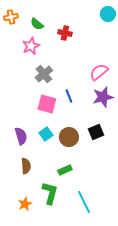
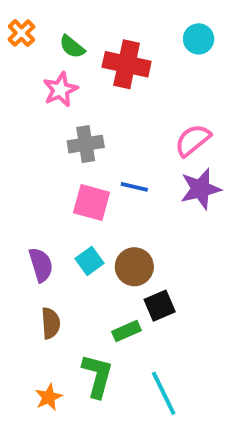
cyan circle: (108, 14) -> (199, 39), moved
orange cross: (11, 17) -> (21, 33), turned -32
red cross: (65, 33) -> (127, 64), size x1.6
gray cross: (44, 74) -> (86, 144), turned 30
blue line: (69, 96) -> (134, 187), turned -56
black square: (96, 132) -> (160, 306), moved

